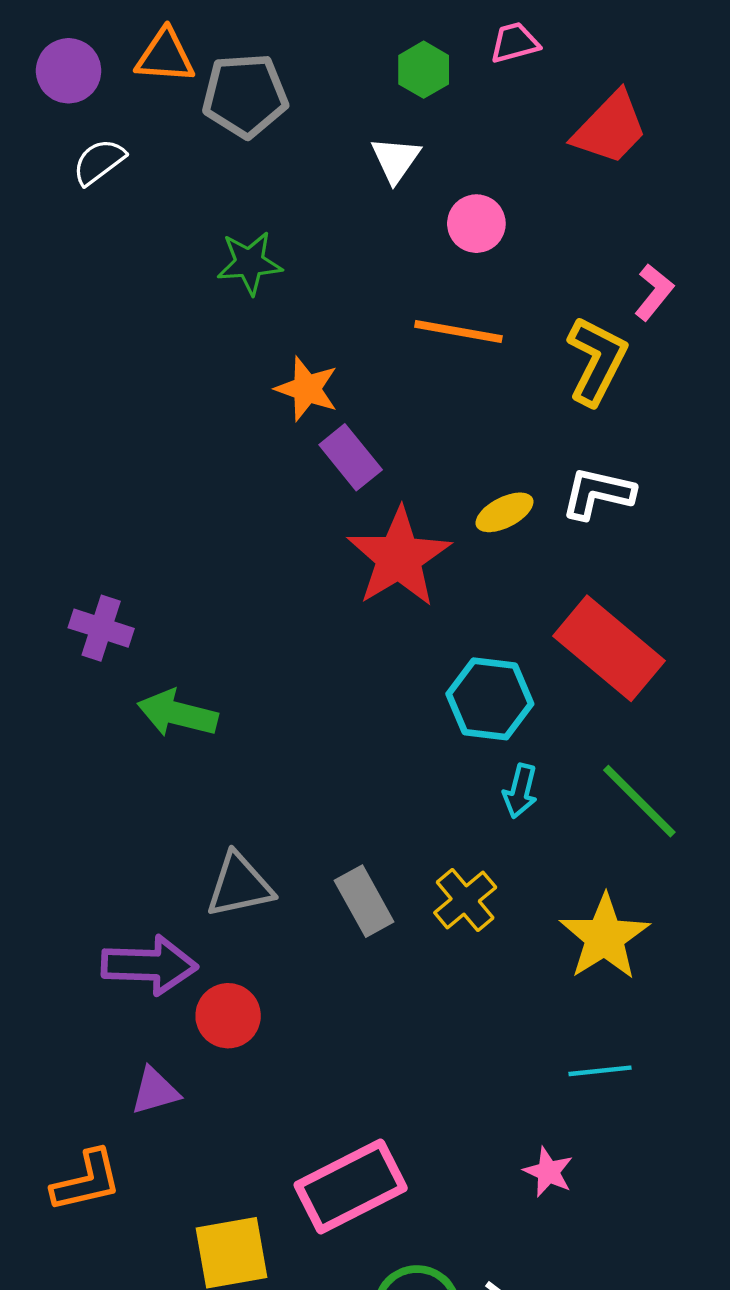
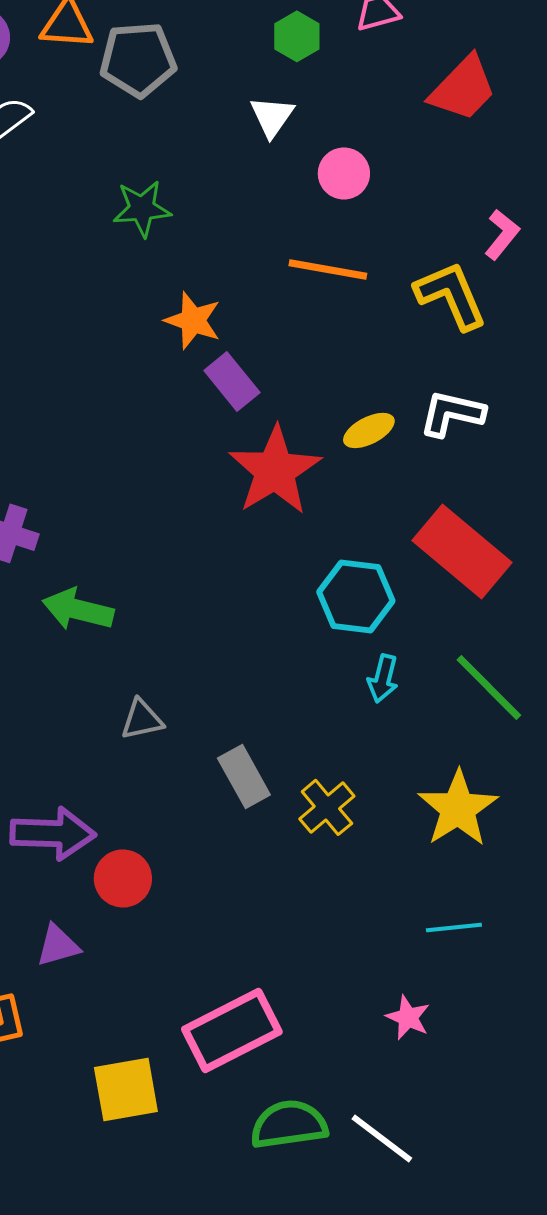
yellow L-shape: (597, 361) -> (451, 295), turned -50
gray triangle: (239, 885) -> (142, 719), moved, size x0.7
yellow cross: (465, 900) -> (327, 807), moved

